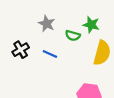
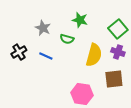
green star: (91, 25) -> (80, 20), moved

